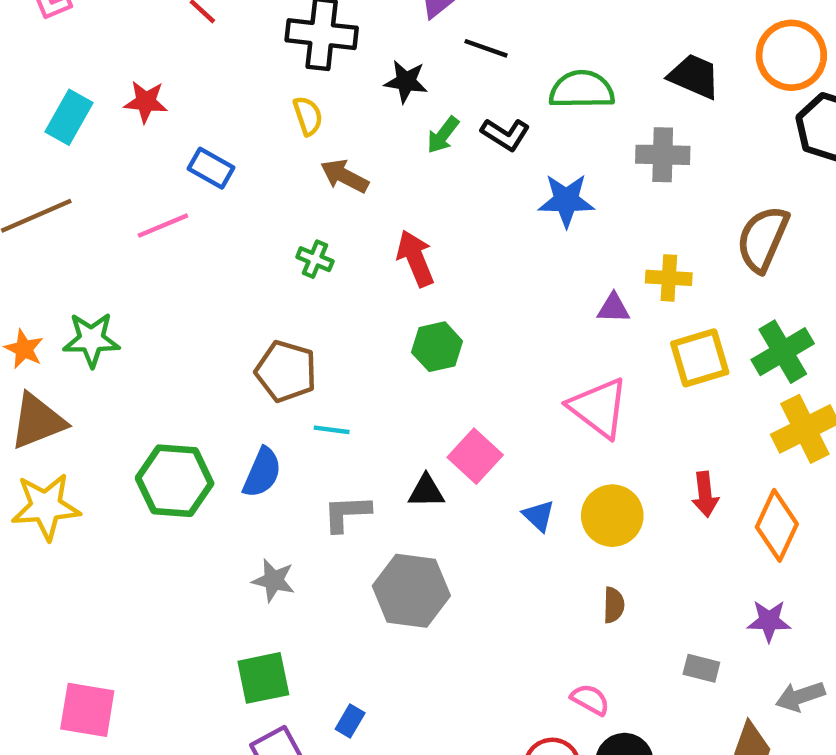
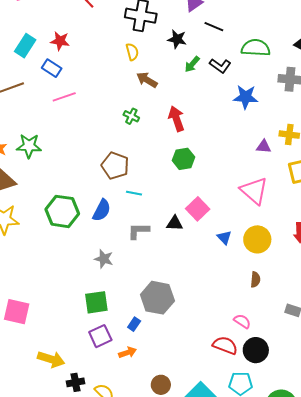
blue rectangle: (211, 168) -> (52, 68), moved
gray hexagon: (411, 591) -> (157, 298), moved

